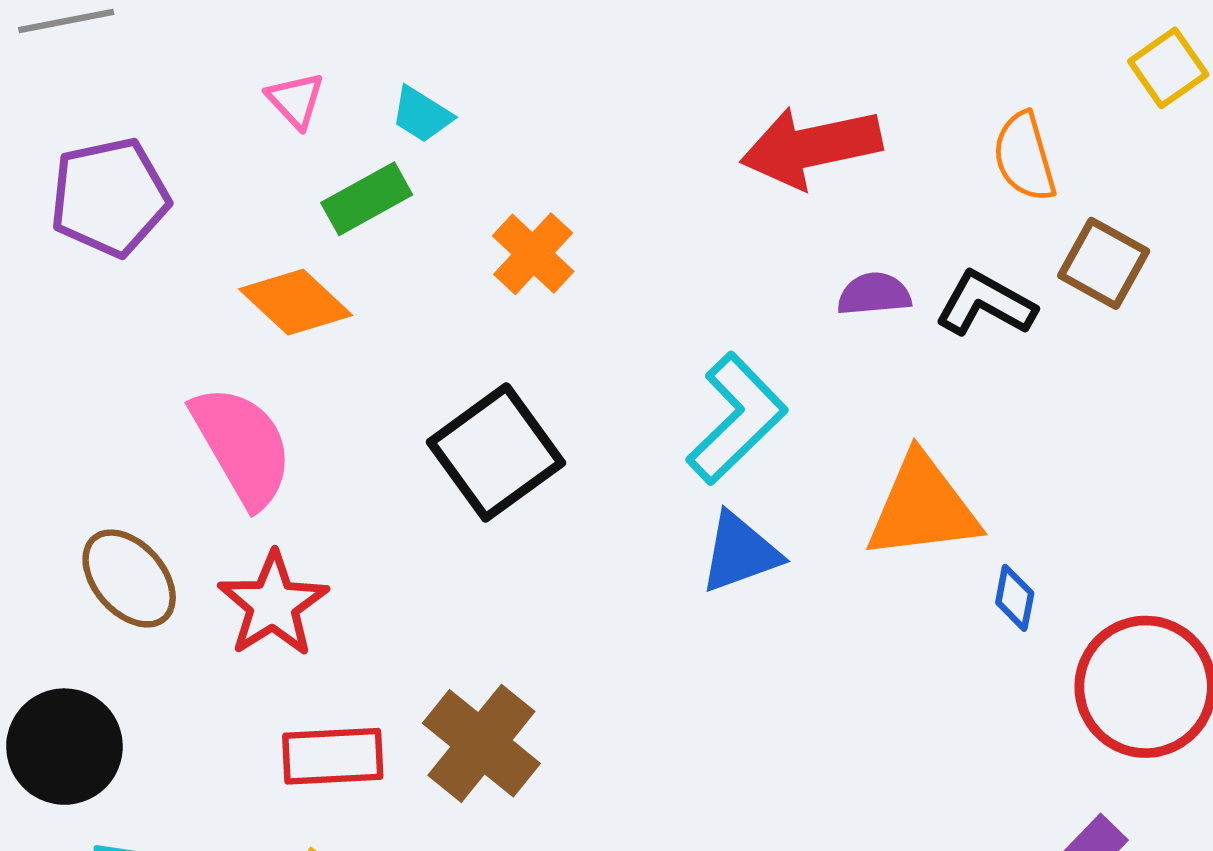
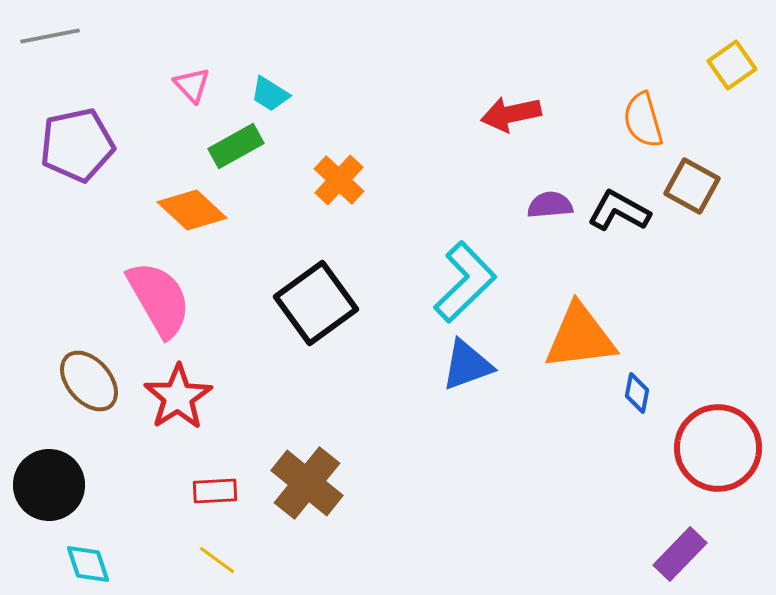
red arrow: (811, 147) -> (511, 114), size x0.7
red rectangle: (333, 756) -> (215, 491), size x0.7

